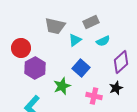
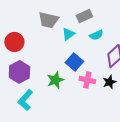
purple hexagon: (35, 68) -> (19, 72), moved
pink cross: (94, 96) -> (87, 80), moved

